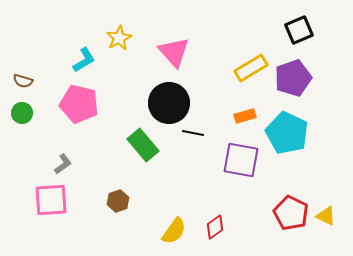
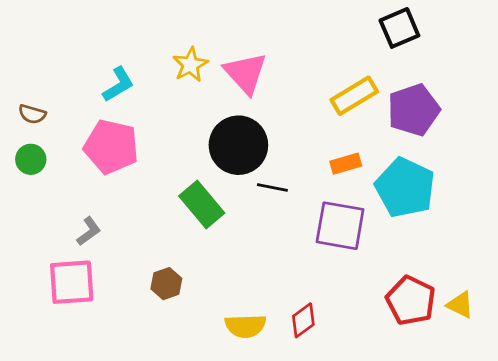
black square: (299, 30) -> (399, 28), moved
yellow star: (119, 38) -> (190, 65), moved
yellow semicircle: (174, 231) -> (245, 326), turned 52

